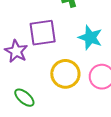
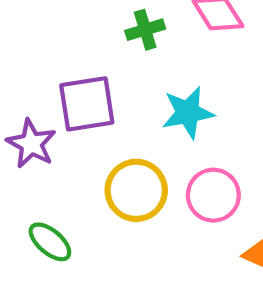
cyan star: (90, 38) -> (188, 113), turned -30

